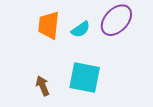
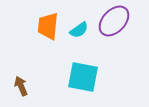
brown arrow: (43, 86) -> (21, 86), moved

